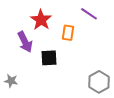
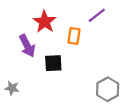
purple line: (89, 14) -> (97, 15), turned -72

